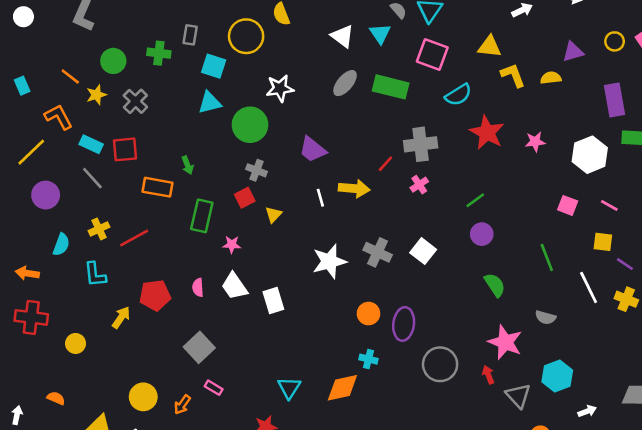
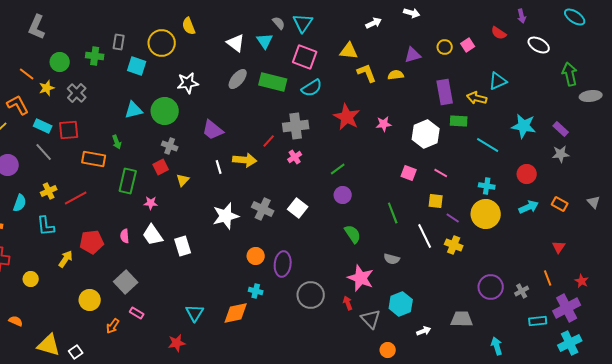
cyan semicircle: (458, 95) -> (312, 88), moved
cyan triangle: (210, 103) -> (134, 110), moved
yellow circle: (143, 397) -> (90, 300), moved

